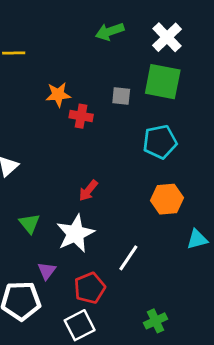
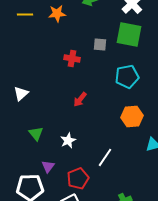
orange star: (58, 95) -> (57, 13), moved
red arrow: (88, 191) -> (80, 99), moved
white star: (75, 234) -> (68, 140), size x0.6

